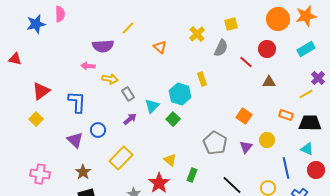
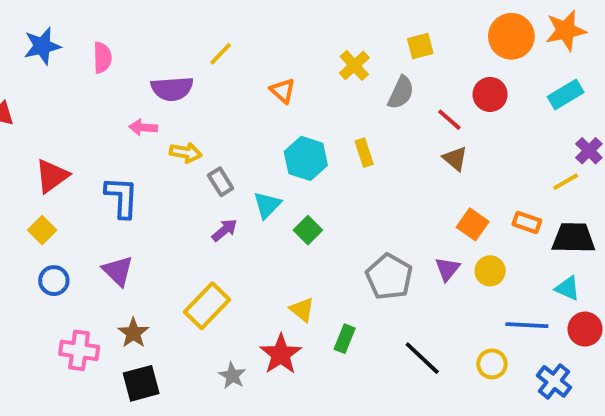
pink semicircle: (60, 14) -> (102, 58), moved
brown triangle: (269, 82) -> (455, 158), moved, turned 40
cyan hexagon: (180, 94) -> (306, 158), moved
orange square: (244, 116) -> (473, 224), moved
blue circle: (98, 130) -> (54, 281), moved
purple triangle: (246, 147) -> (447, 269), moved
blue line: (286, 168) -> (527, 325), turned -75
pink cross: (40, 174) -> (79, 350), moved

